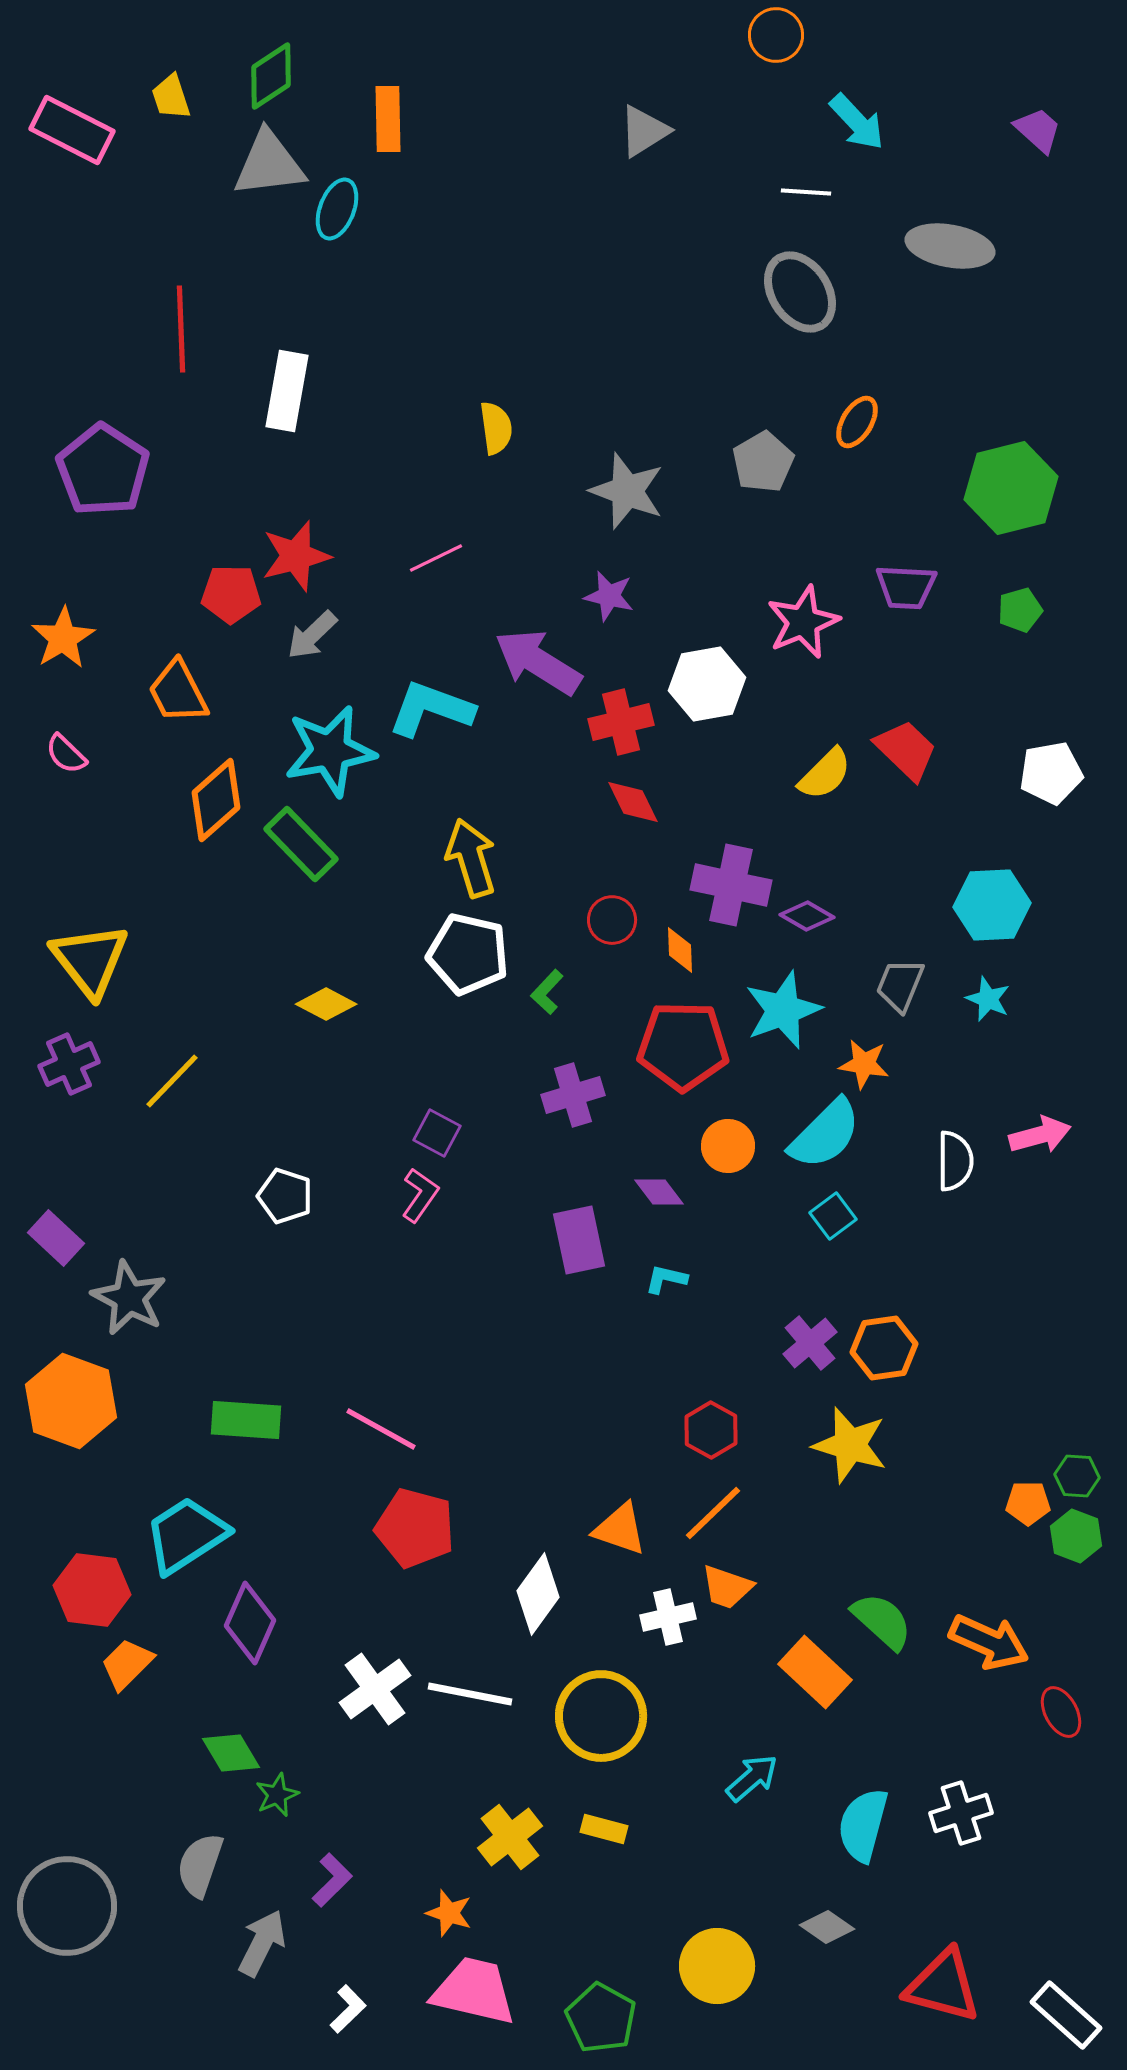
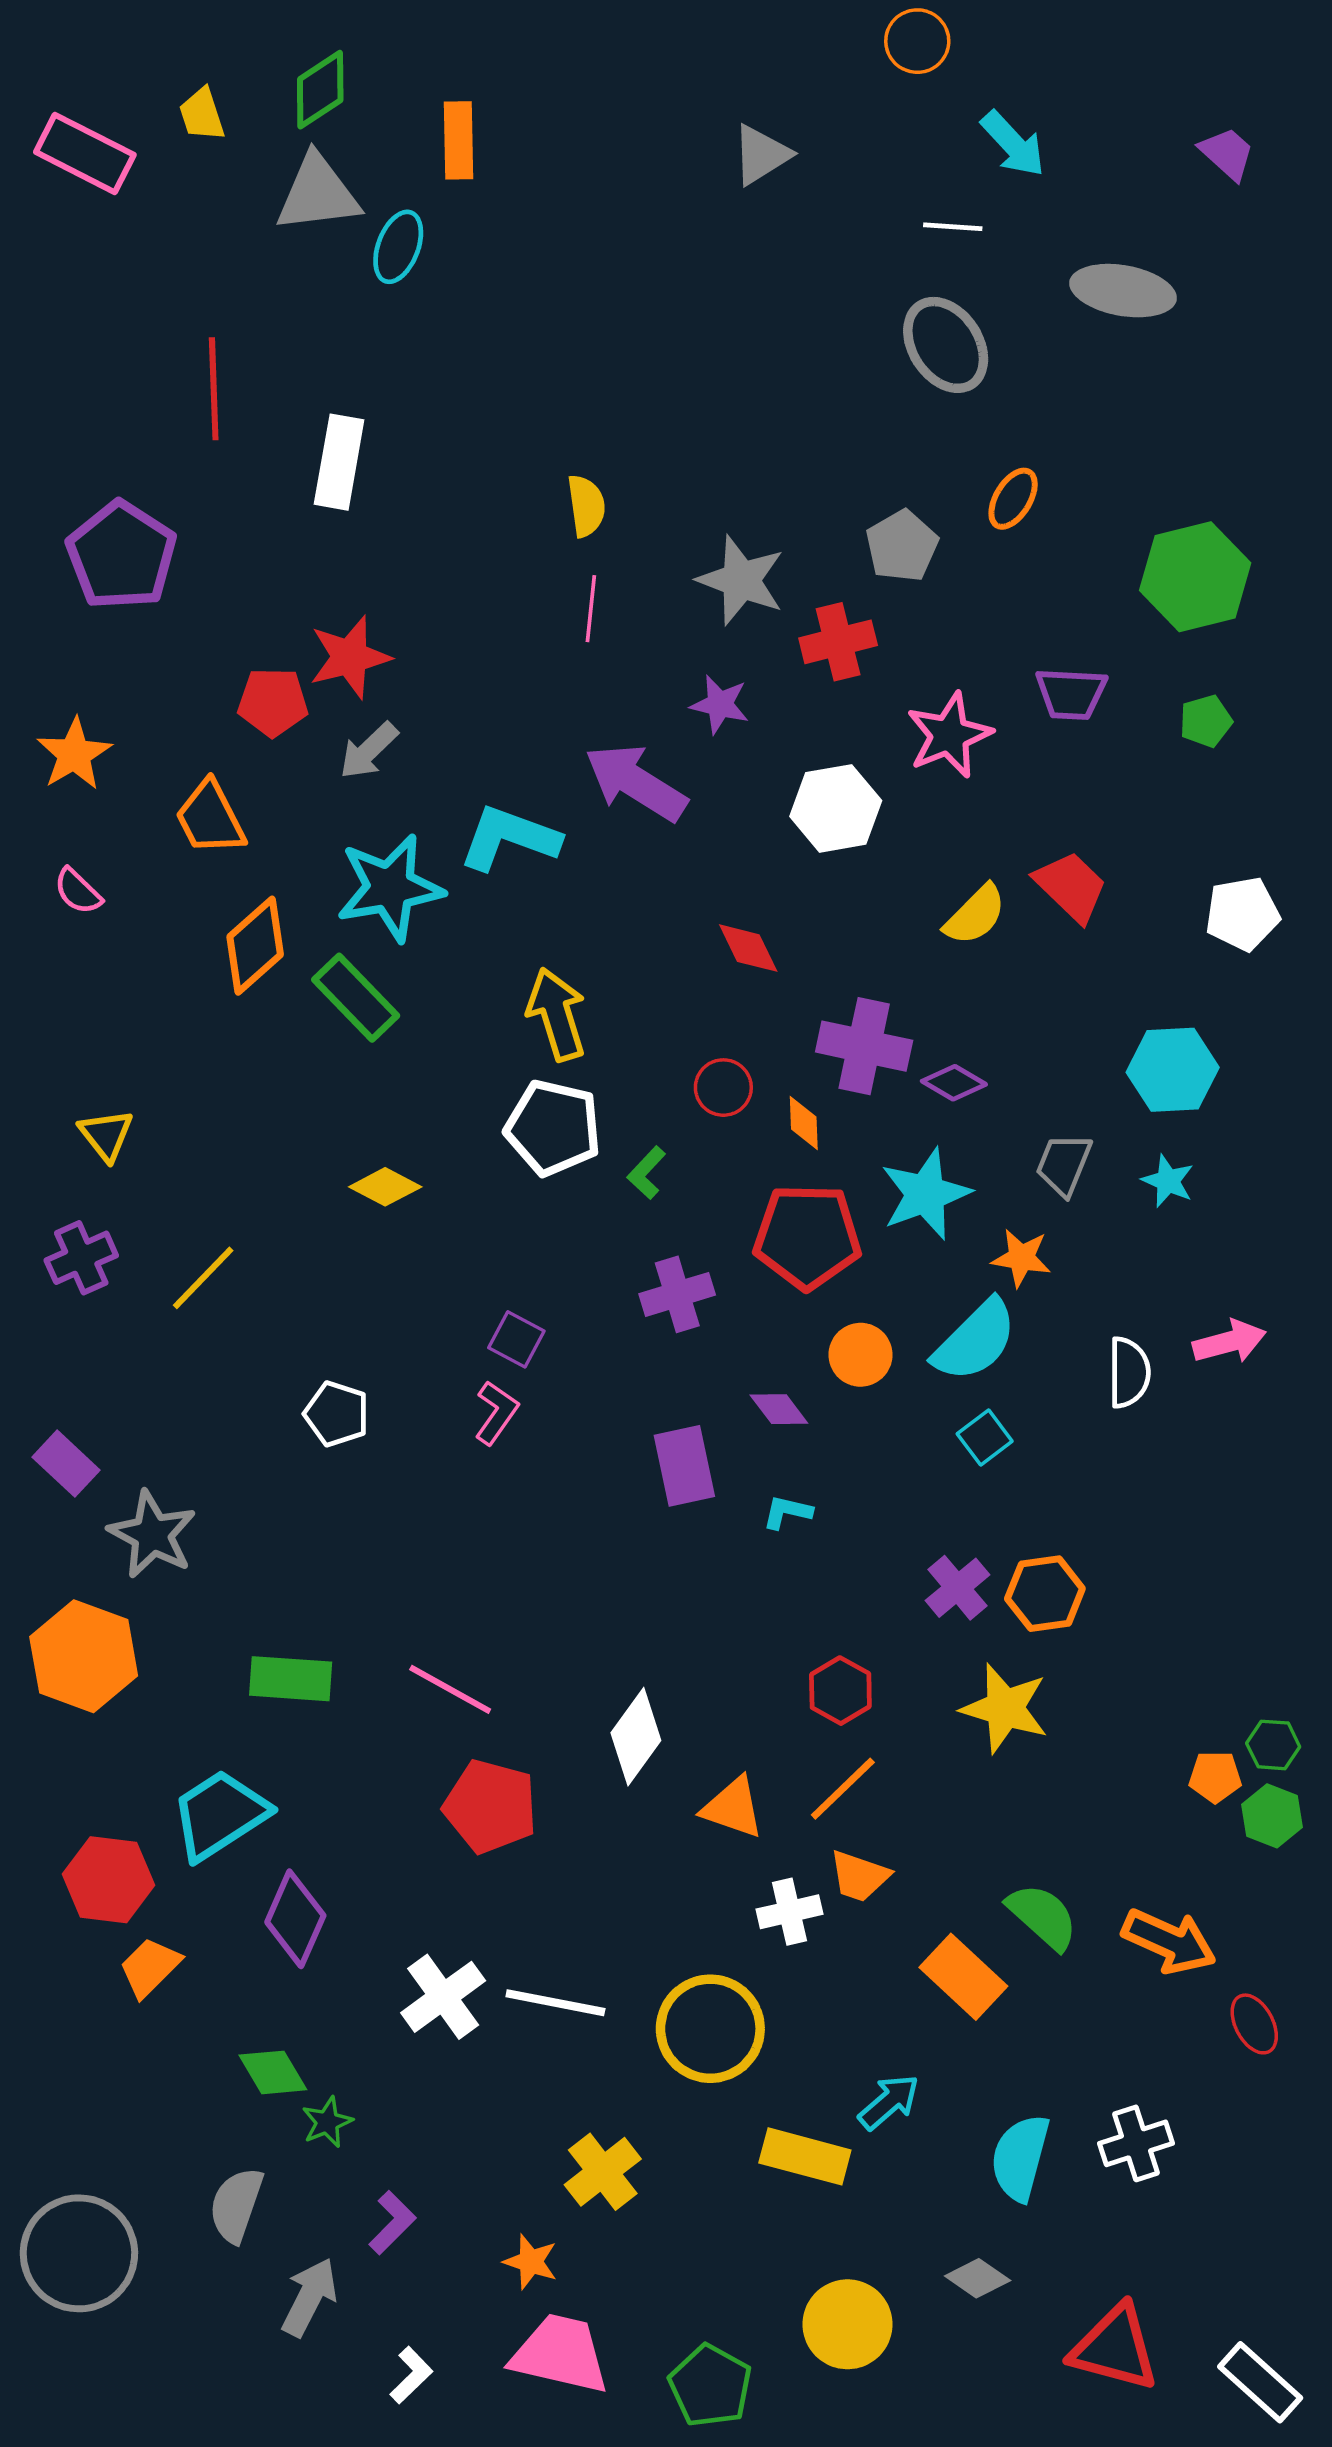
pink line: (436, 558) -> (591, 609), moved, turned -58
red cross: (621, 722) -> (838, 642), moved
yellow triangle: (90, 960) -> (106, 1135), size x0.6
white diamond: (538, 1594) -> (636, 1737), moved
yellow rectangle: (604, 1829) -> (805, 2156), moved, size x1.6

